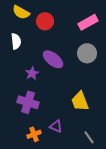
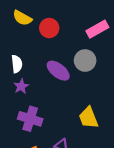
white semicircle: (16, 41) -> (17, 64), moved
gray circle: (87, 53) -> (85, 61), moved
purple star: (32, 73) -> (21, 86), moved

